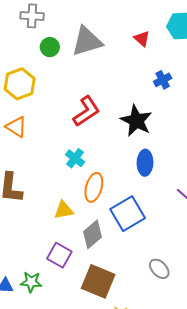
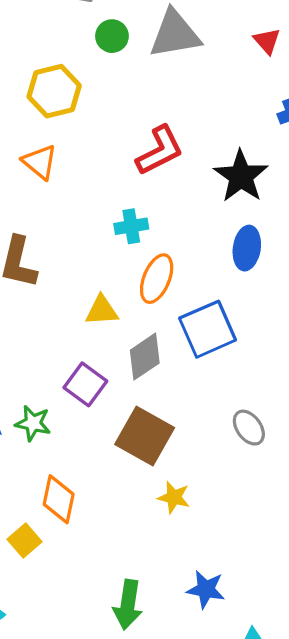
cyan cross: (75, 158) -> (131, 226), turned 36

